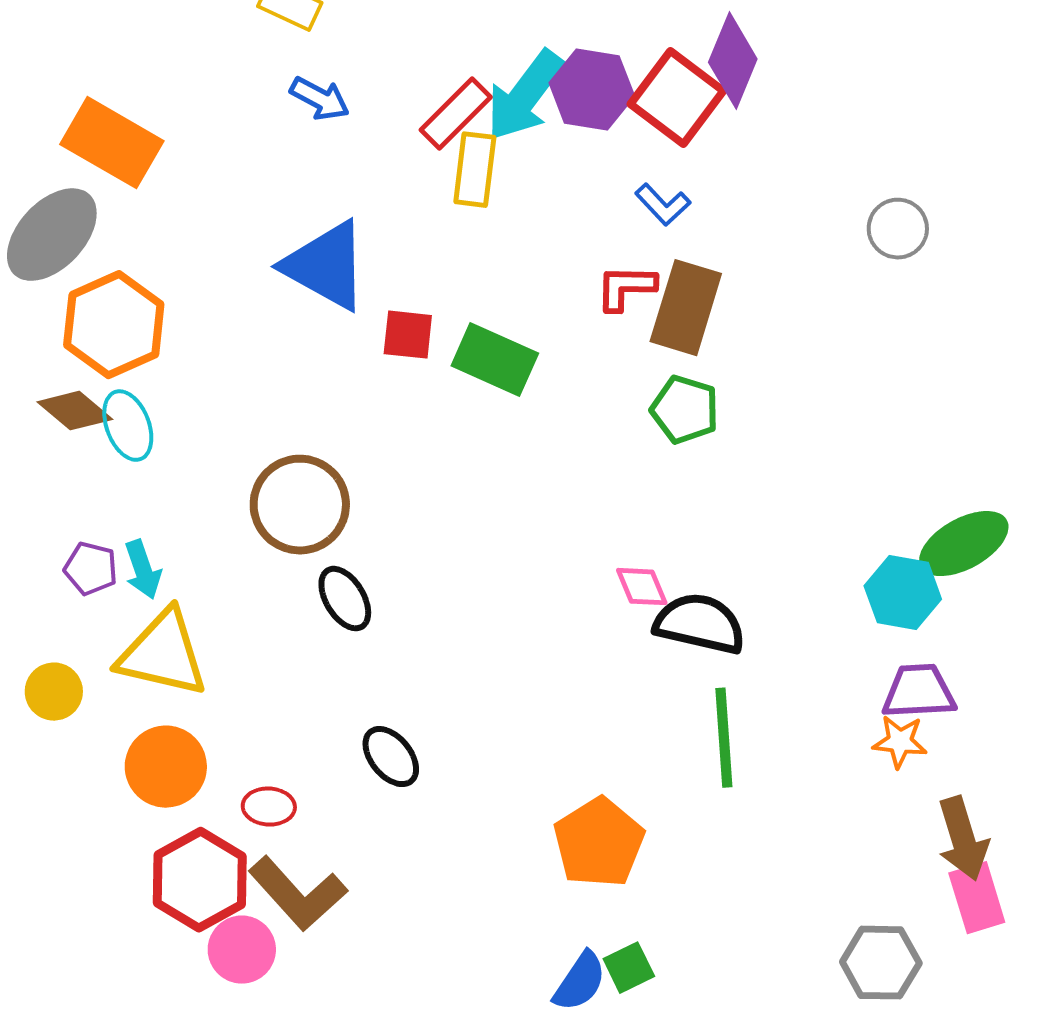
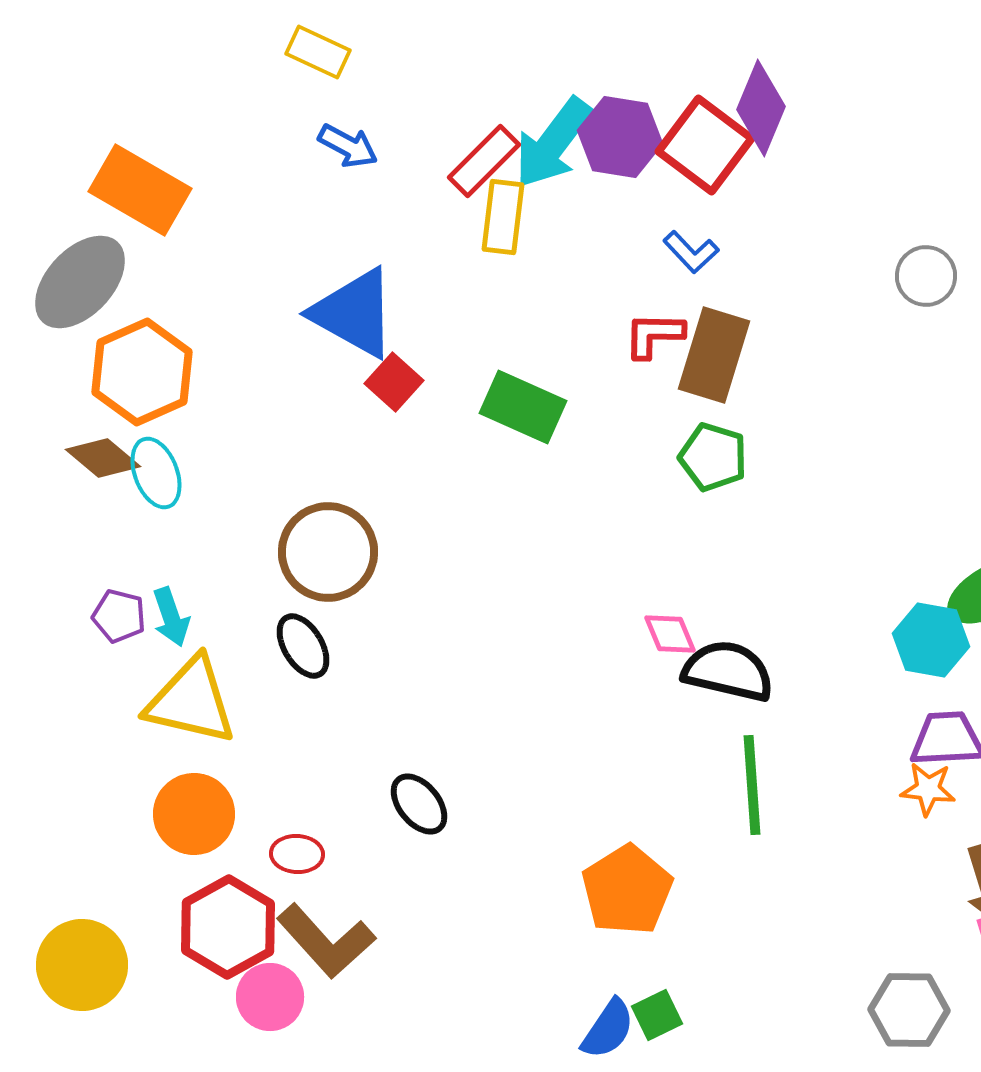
red square: (408, 335) -> (394, 382), moved, turned 36
black ellipse: (345, 599) -> (303, 646), moved
yellow circle: (54, 692) -> (82, 965), moved, size x1.6

